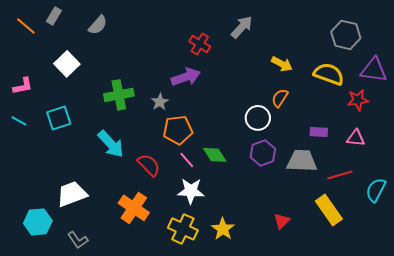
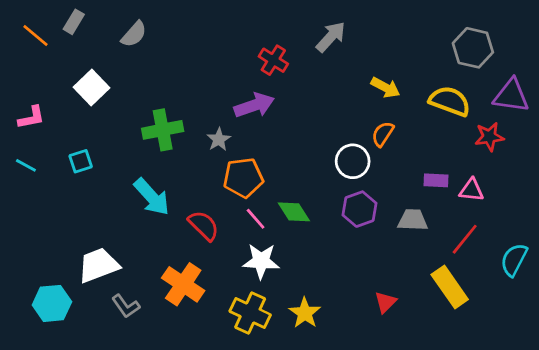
cyan square: (59, 118) -> (81, 161), size x0.7
pink triangle: (356, 138) -> (472, 190), moved
gray trapezoid: (302, 161) -> (413, 220), size x0.7
red line: (340, 175) -> (465, 239), turned -35
gray L-shape: (78, 240) -> (126, 306), moved

